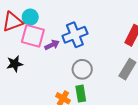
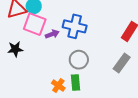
blue cross: (75, 35) -> (75, 26), turned 30

